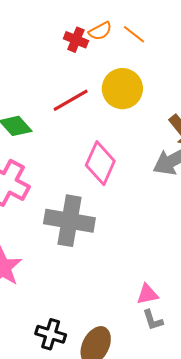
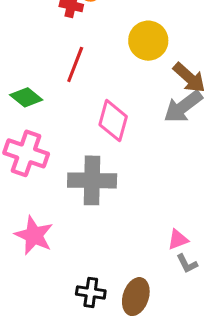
yellow circle: (122, 89) -> (148, 41), moved
red line: (71, 100) -> (75, 64), turned -30

